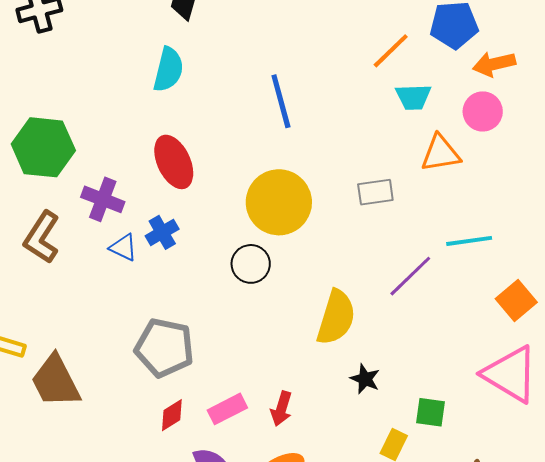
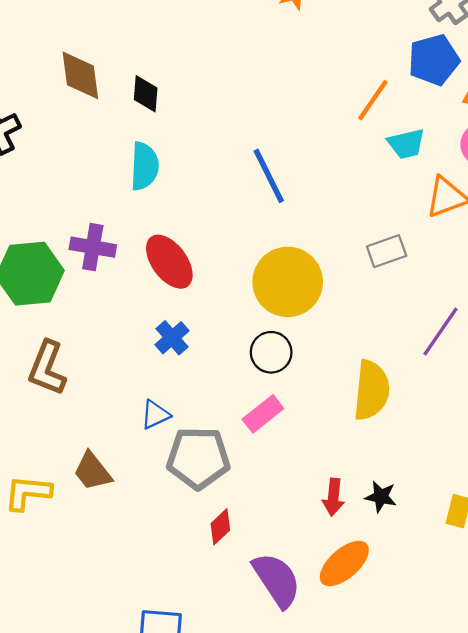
purple cross: (103, 199) -> (93, 247), moved
blue triangle: (123, 247) -> (155, 415), moved, turned -40
black star: (365, 379) -> (381, 497), moved
brown trapezoid: (56, 381) -> (93, 471), moved, size x0.7
pink rectangle: (227, 409) -> (263, 414), moved

